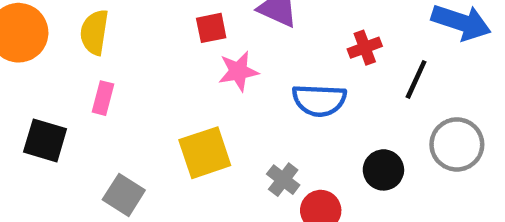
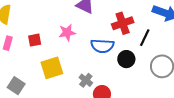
red square: (211, 28) -> (35, 40), moved
red cross: (365, 48) -> (123, 23), size x1.5
black circle: (383, 170) -> (126, 59), moved

